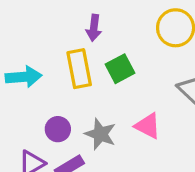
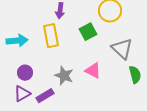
green square: (120, 69) -> (88, 32), moved
purple circle: (58, 129) -> (25, 73), moved

